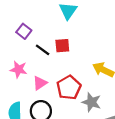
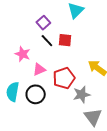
purple square: (24, 31) -> (43, 23), moved
gray star: (91, 102) -> (82, 95), turned 30

